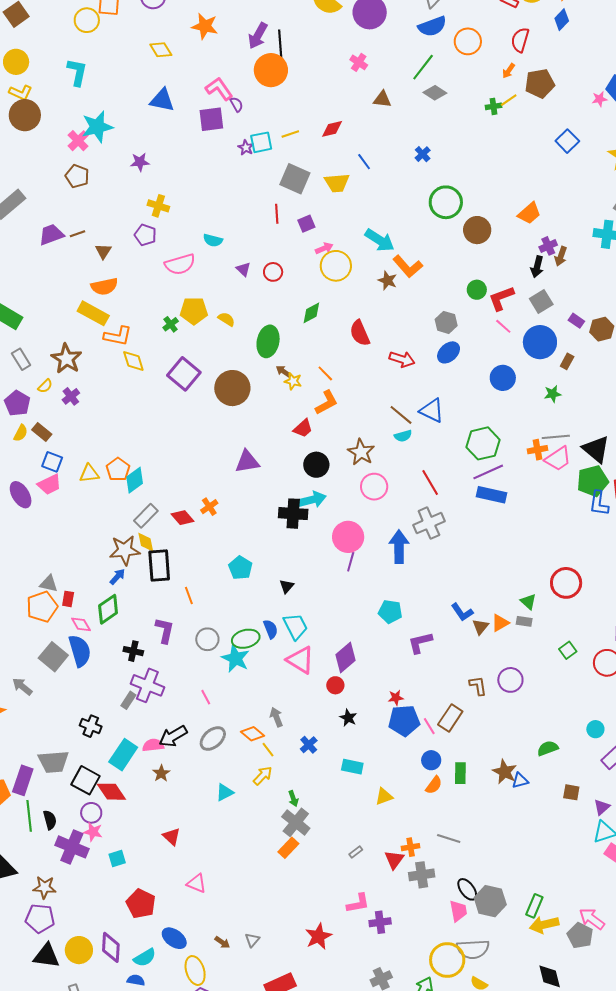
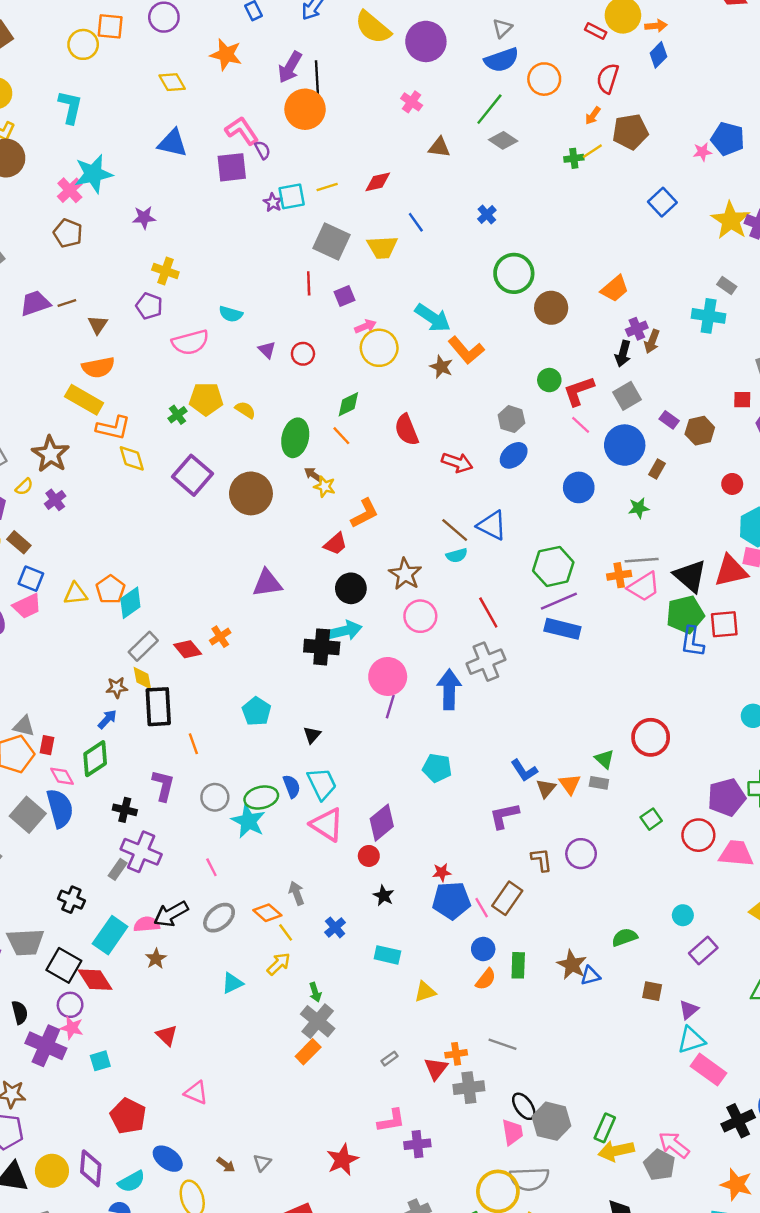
orange line: (325, 373) -> (341, 436), moved
brown star: (125, 550) -> (117, 688), size x0.6
orange triangle: (500, 623) -> (570, 784), turned -36
purple L-shape: (420, 643) -> (504, 816), moved

